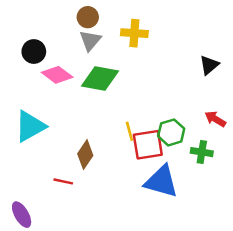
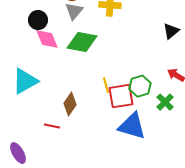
black circle: (34, 51) -> (38, 20), moved
pink diamond: (57, 75) -> (47, 39), turned 30
green cross: (202, 152) -> (165, 102), turned 36

